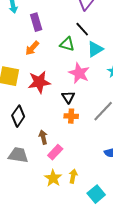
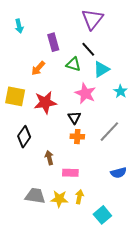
purple rectangle: (36, 22) -> (53, 42), moved
pink rectangle: (55, 152) -> (70, 173), moved, turned 49
gray trapezoid: (18, 155) -> (35, 196), moved
yellow star: (53, 178) -> (59, 199), turned -30

